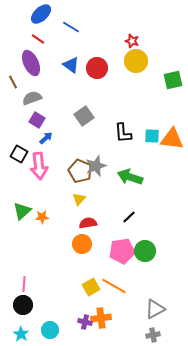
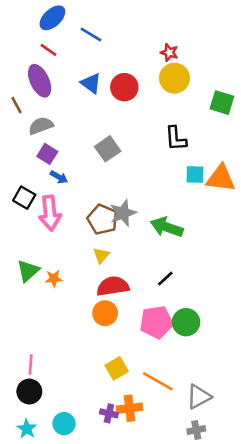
green square: (173, 80) -> (222, 103), turned 30
black L-shape: (123, 133) -> (176, 139), moved
blue arrow: (46, 138) -> (59, 177), turned 72
red semicircle: (88, 223) -> (113, 286), size x1.4
orange line: (114, 286) -> (158, 381), moved

